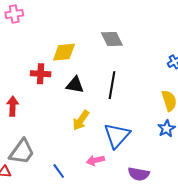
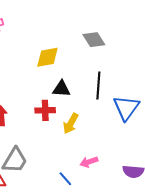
red cross: (41, 74) -> (45, 110), moved
blue triangle: (117, 136) -> (126, 108), moved
blue line: (59, 171) -> (65, 179), moved

